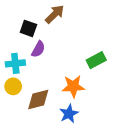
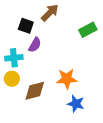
green rectangle: (96, 60) -> (88, 30), moved
blue star: (69, 114) -> (76, 104), moved, turned -30

